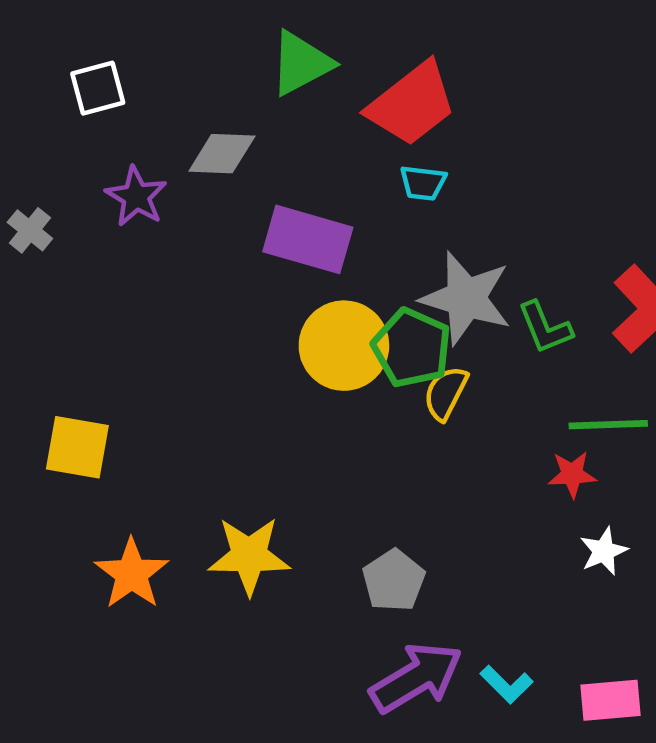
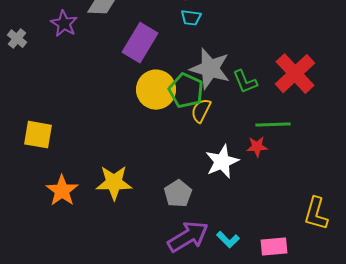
purple rectangle: (308, 239) -> (140, 43), turned -75
white star: (604, 551) -> (222, 162), moved, size x1.6

